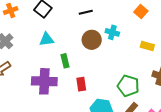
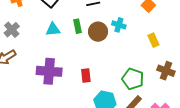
yellow rectangle: (147, 46) -> (153, 40), turned 48
green rectangle: (65, 61) -> (78, 26), moved

